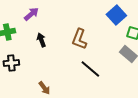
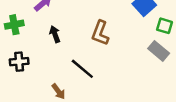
black line: (90, 69) -> (82, 69), moved

